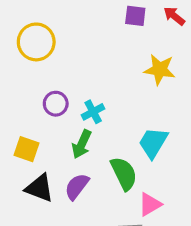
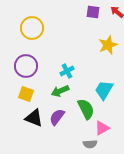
yellow star: (160, 70) -> (108, 45), turned -30
purple circle: (56, 104) -> (26, 66), moved, size x1.5
green arrow: (82, 144) -> (60, 91), turned 42

